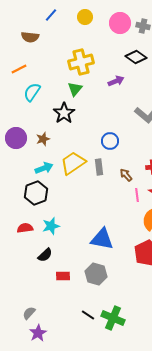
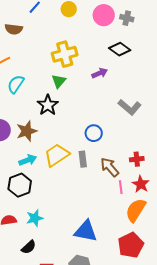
brown star: (43, 139) -> (27, 131), size x1.5
brown arrow: (126, 175) -> (110, 167), size x1.5

